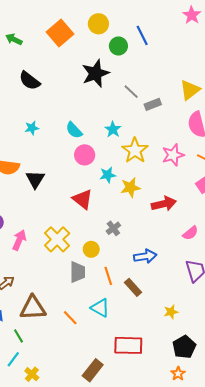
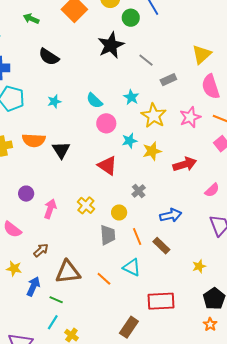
gray rectangle: (153, 104) -> (168, 80), moved
yellow cross: (57, 239) -> (86, 205), size x0.7
green line: (18, 336) -> (56, 300), turned -32

